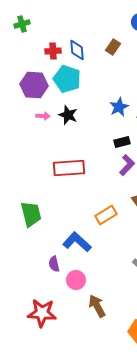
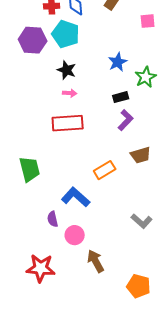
pink arrow: (43, 116) -> (70, 93), moved

